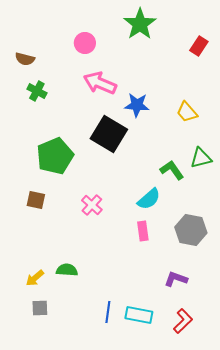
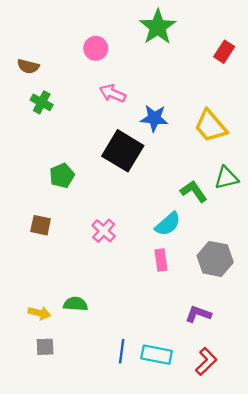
pink arrow: (100, 83) -> (113, 93), size x0.7
yellow trapezoid: (187, 112) -> (211, 126), size x1.4
green pentagon: (55, 156) -> (62, 176), size x0.6
yellow arrow: (35, 278) -> (39, 313), turned -126

